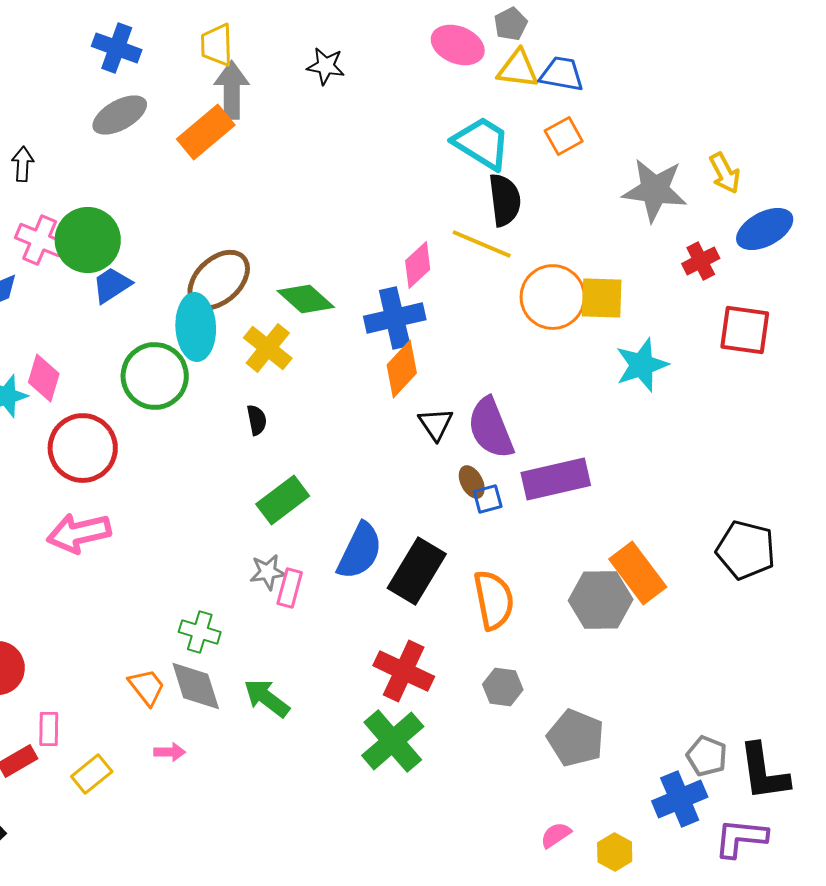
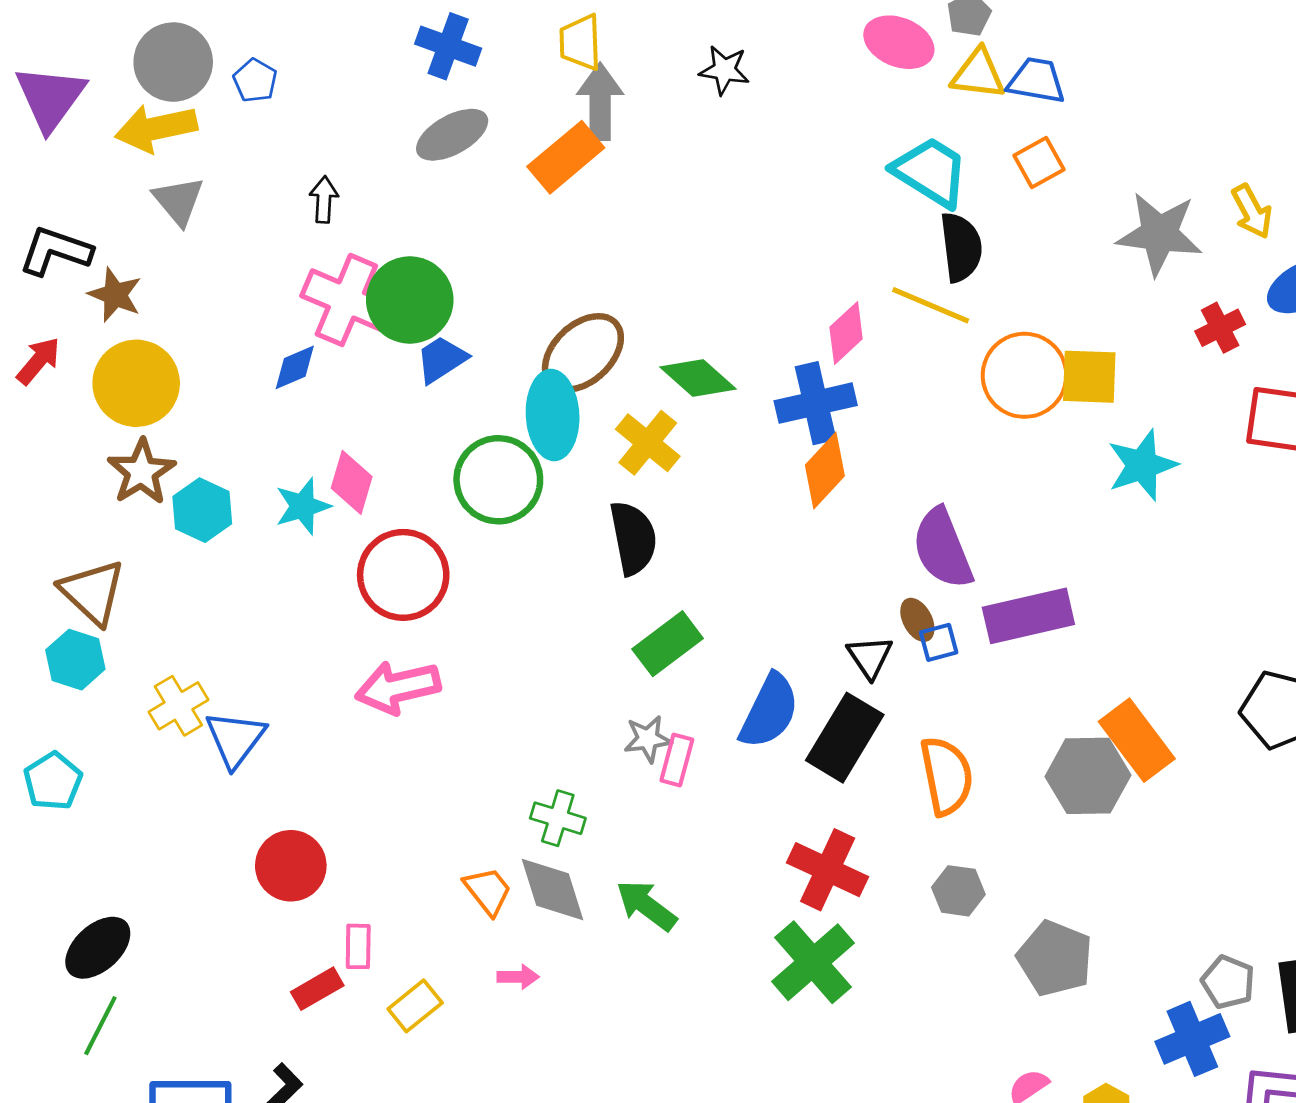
pink cross: (40, 240) -> (346, 300), size x1.4
black semicircle: (257, 420) -> (633, 538), size x1.8
black triangle: (436, 424) -> (870, 657), moved

